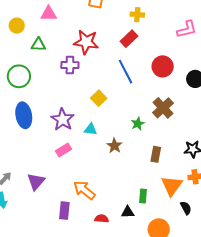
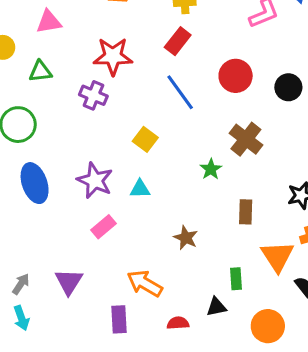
purple cross: (70, 65) -> (93, 95), turned 30
brown star: (115, 146) -> (186, 238), moved

